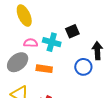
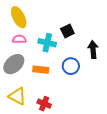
pink semicircle: (31, 43) -> (19, 39), moved
blue circle: (83, 67) -> (71, 66), moved

